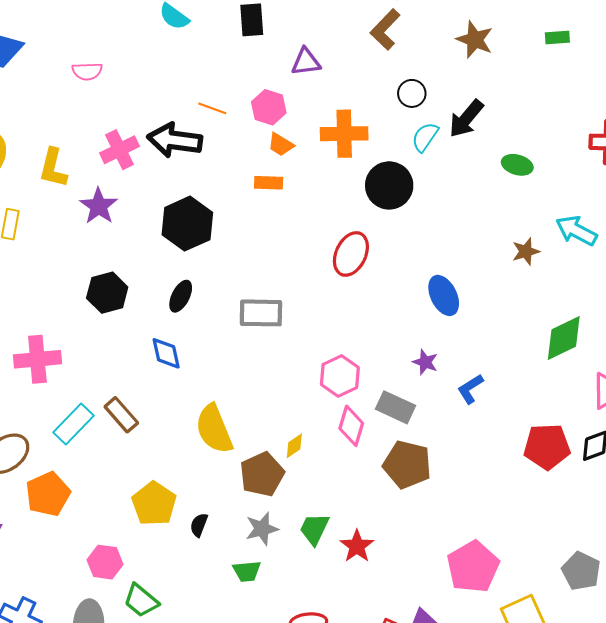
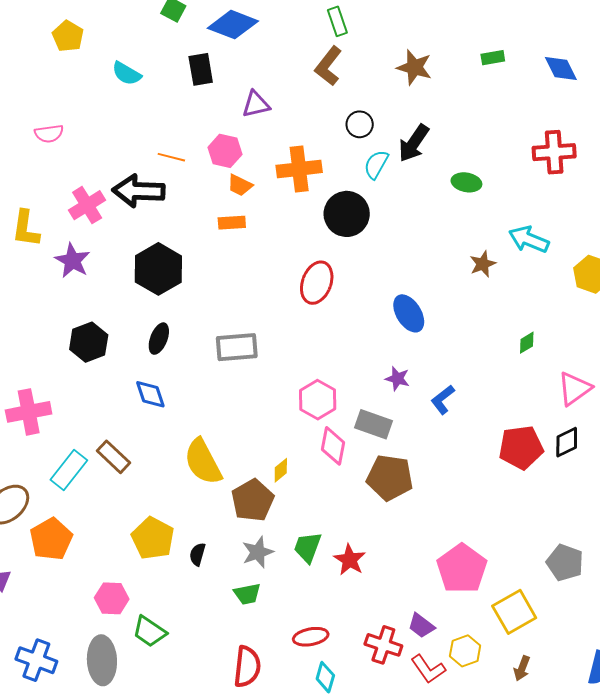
green diamond: (564, 338) -> (527, 343), size x0.5

